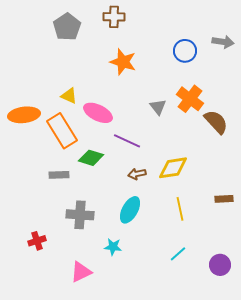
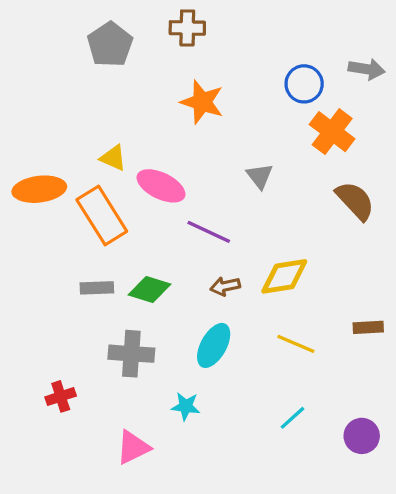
orange cross: (190, 99) -> (332, 132), moved
green diamond: (91, 158) -> (149, 290), moved
yellow line: (180, 209) -> (296, 344), turned -55

